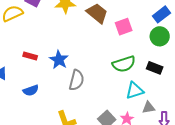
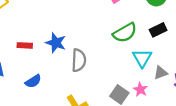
black rectangle: (155, 68) -> (158, 30), turned -35
cyan triangle: (135, 91) -> (142, 58), turned -30

